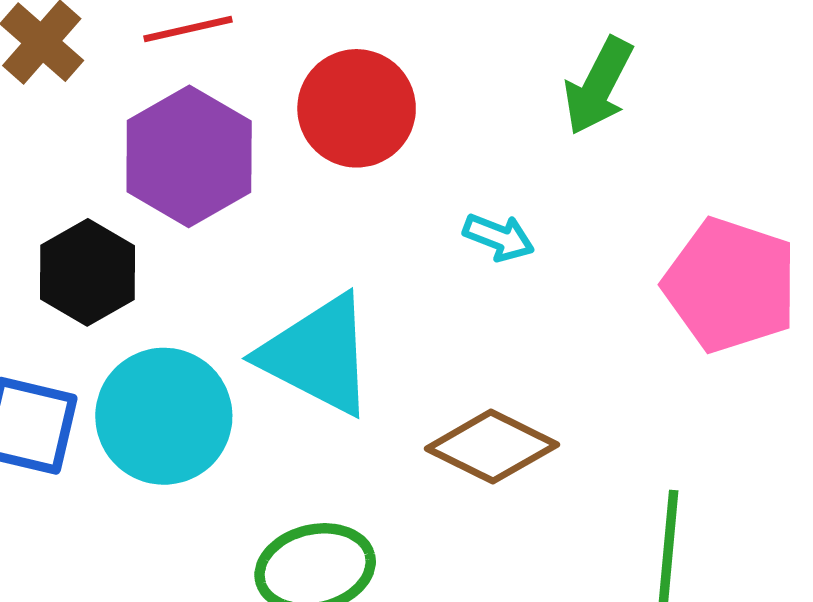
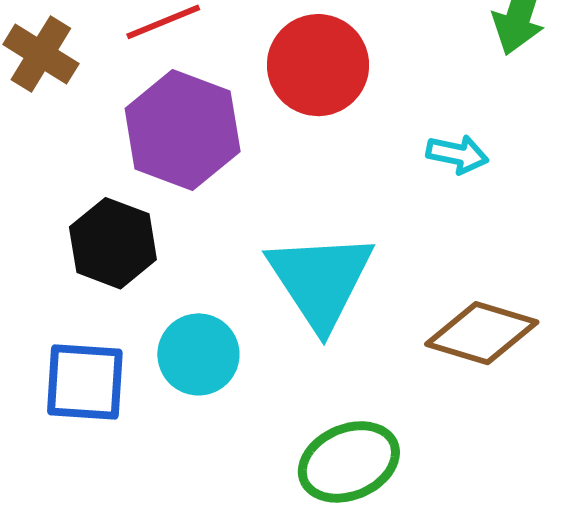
cyan triangle: (318, 355) -> (320, 280), turned 39
cyan circle: (164, 416) -> (198, 354), size x0.7

